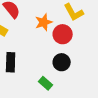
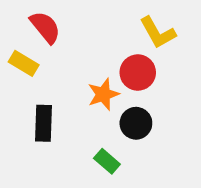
orange star: (44, 22) -> (103, 94), moved

